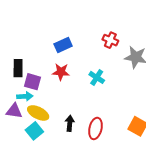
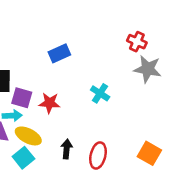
red cross: (110, 40) -> (137, 42), moved
red star: (61, 72) -> (49, 103), moved

